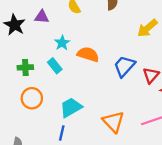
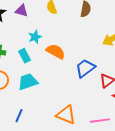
cyan trapezoid: (71, 107) -> (28, 82), moved
orange triangle: (113, 122) -> (66, 115), turned -35

